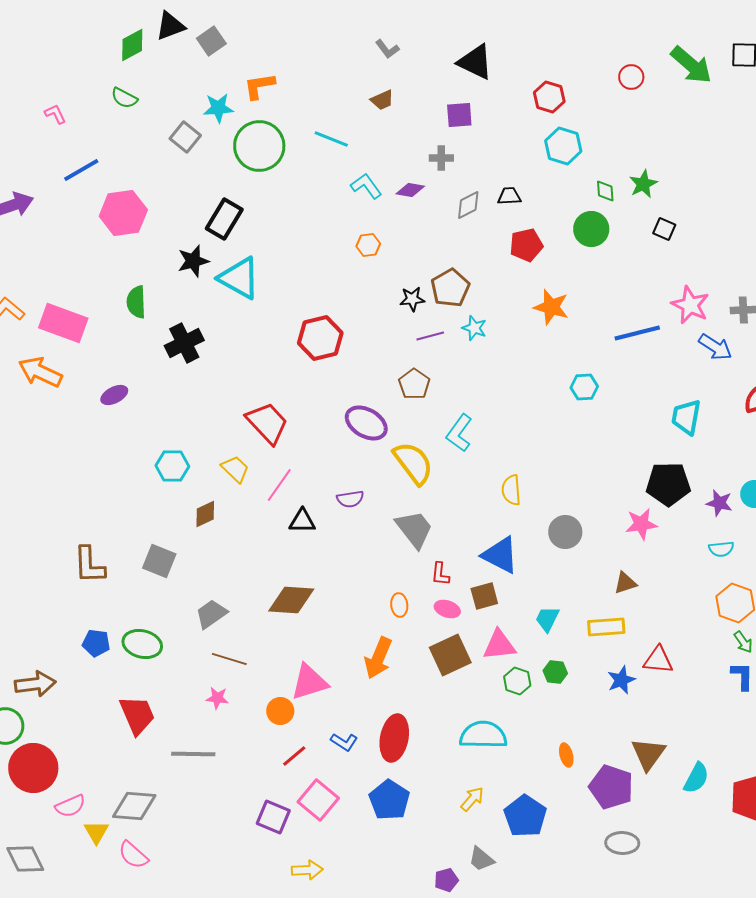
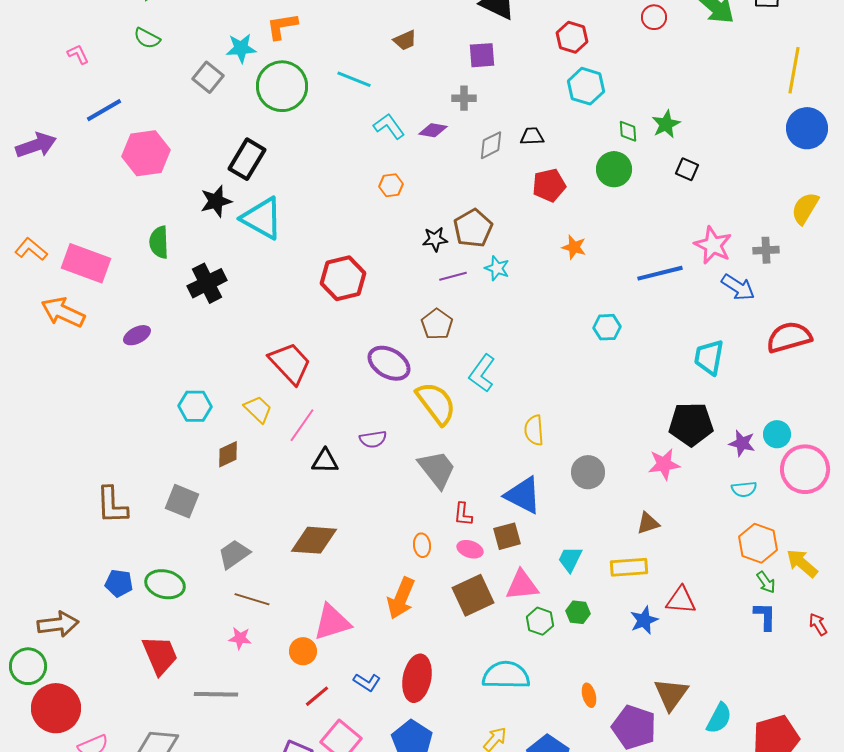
orange star: (551, 307) -> (574, 247), size x0.7

